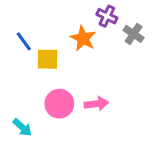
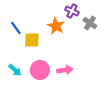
cyan arrow: (22, 127) -> (15, 70), moved

